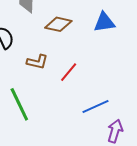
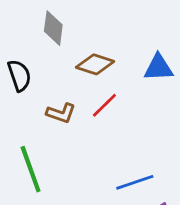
red line: (69, 72) -> (104, 105), moved

